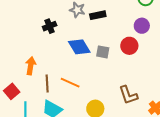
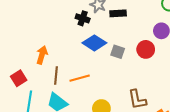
black cross: (50, 26) -> (83, 18), moved, turned 32
blue diamond: (79, 47) -> (94, 43), turned -35
orange line: (70, 83) -> (80, 78), turned -48

